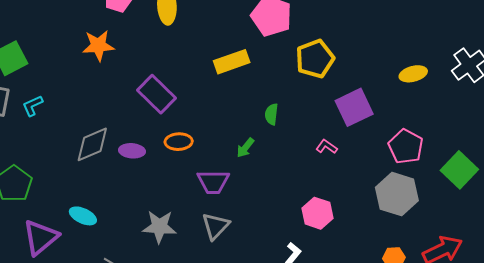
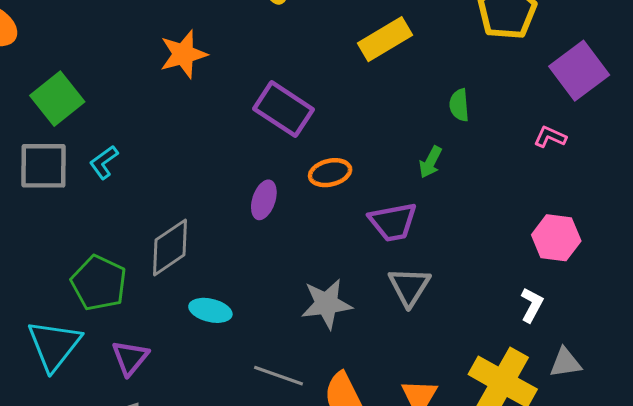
gray diamond: (92, 144) -> (170, 247), moved
purple ellipse: (132, 151) -> (264, 200), turned -65
purple triangle: (41, 237) -> (130, 358), moved, size x0.7

